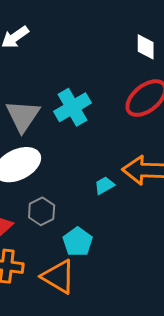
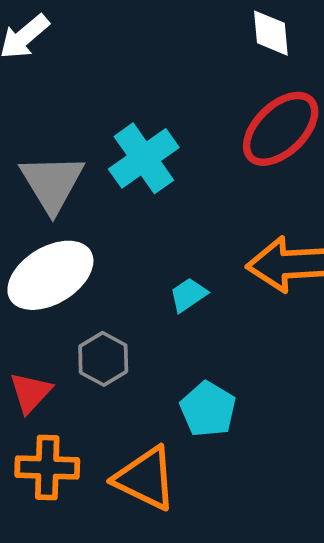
cyan trapezoid: (104, 185) -> (188, 295), moved
cyan pentagon: (78, 242) -> (208, 409), moved

